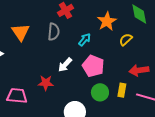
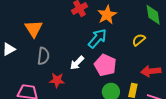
orange star: (107, 21) -> (107, 15), moved
gray semicircle: (54, 32) -> (43, 56), moved
cyan arrow: (85, 40) -> (97, 38), size x1.5

